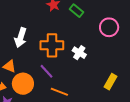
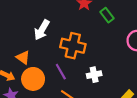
white cross: (79, 53) -> (94, 75), moved, turned 32

